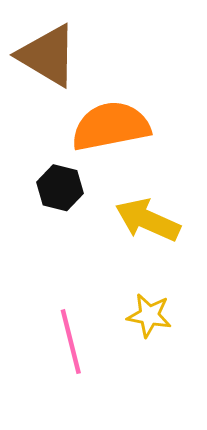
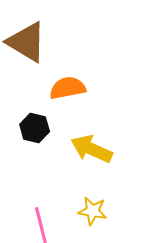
orange semicircle: (111, 126) -> (68, 88), size x0.7

